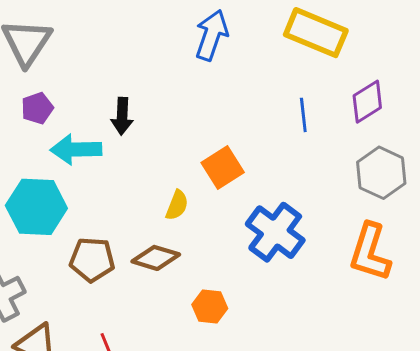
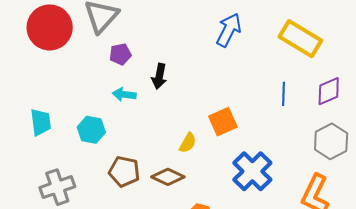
purple pentagon: (37, 108) -> (120, 54), moved
cyan arrow: (76, 149) -> (124, 94), size x0.7
cyan hexagon: (36, 207) -> (91, 130), size x0.7

